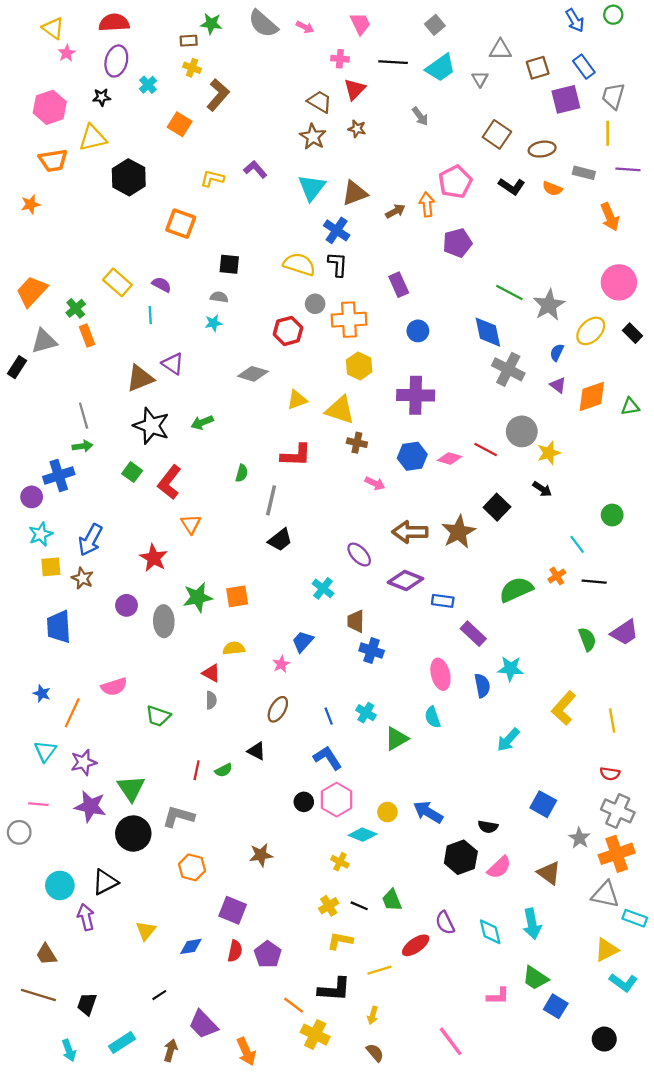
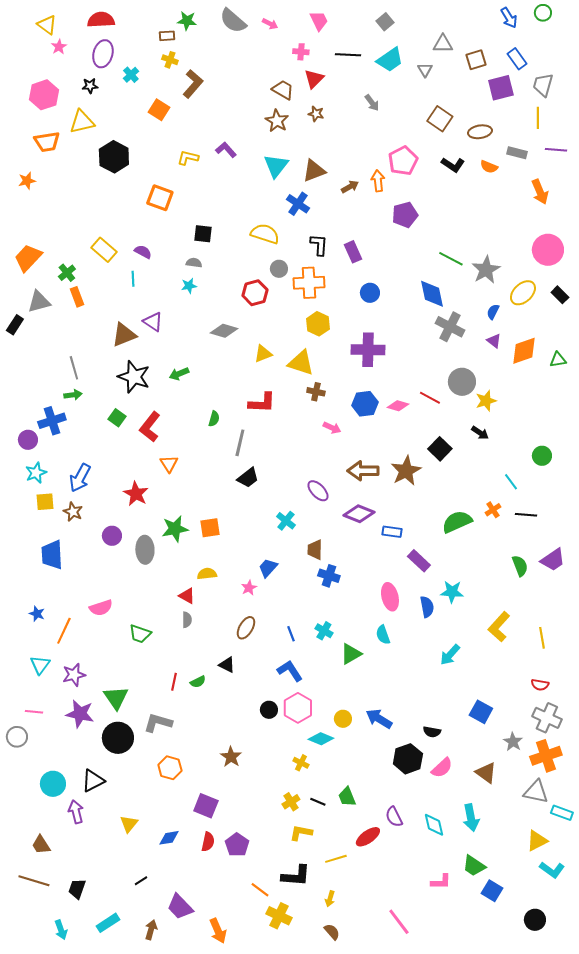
black L-shape: (338, 264) -> (319, 245), moved
brown star: (261, 855) -> (231, 757), turned -30

